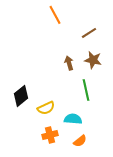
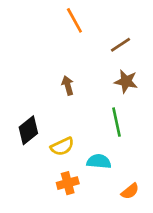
brown arrow: (69, 63) -> (68, 85), moved
orange semicircle: (80, 141) -> (130, 191), moved

